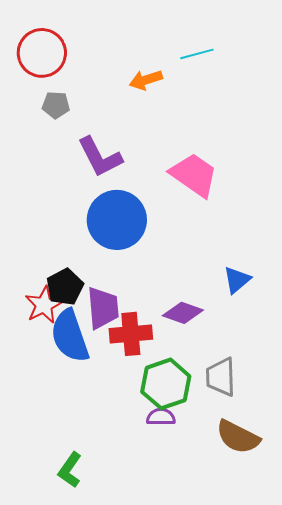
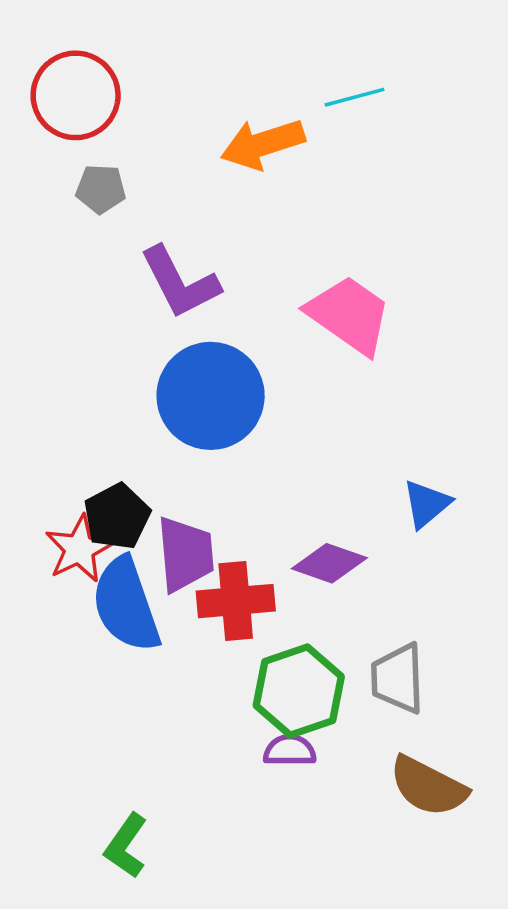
orange arrow: (146, 80) -> (263, 144), size x1.4

